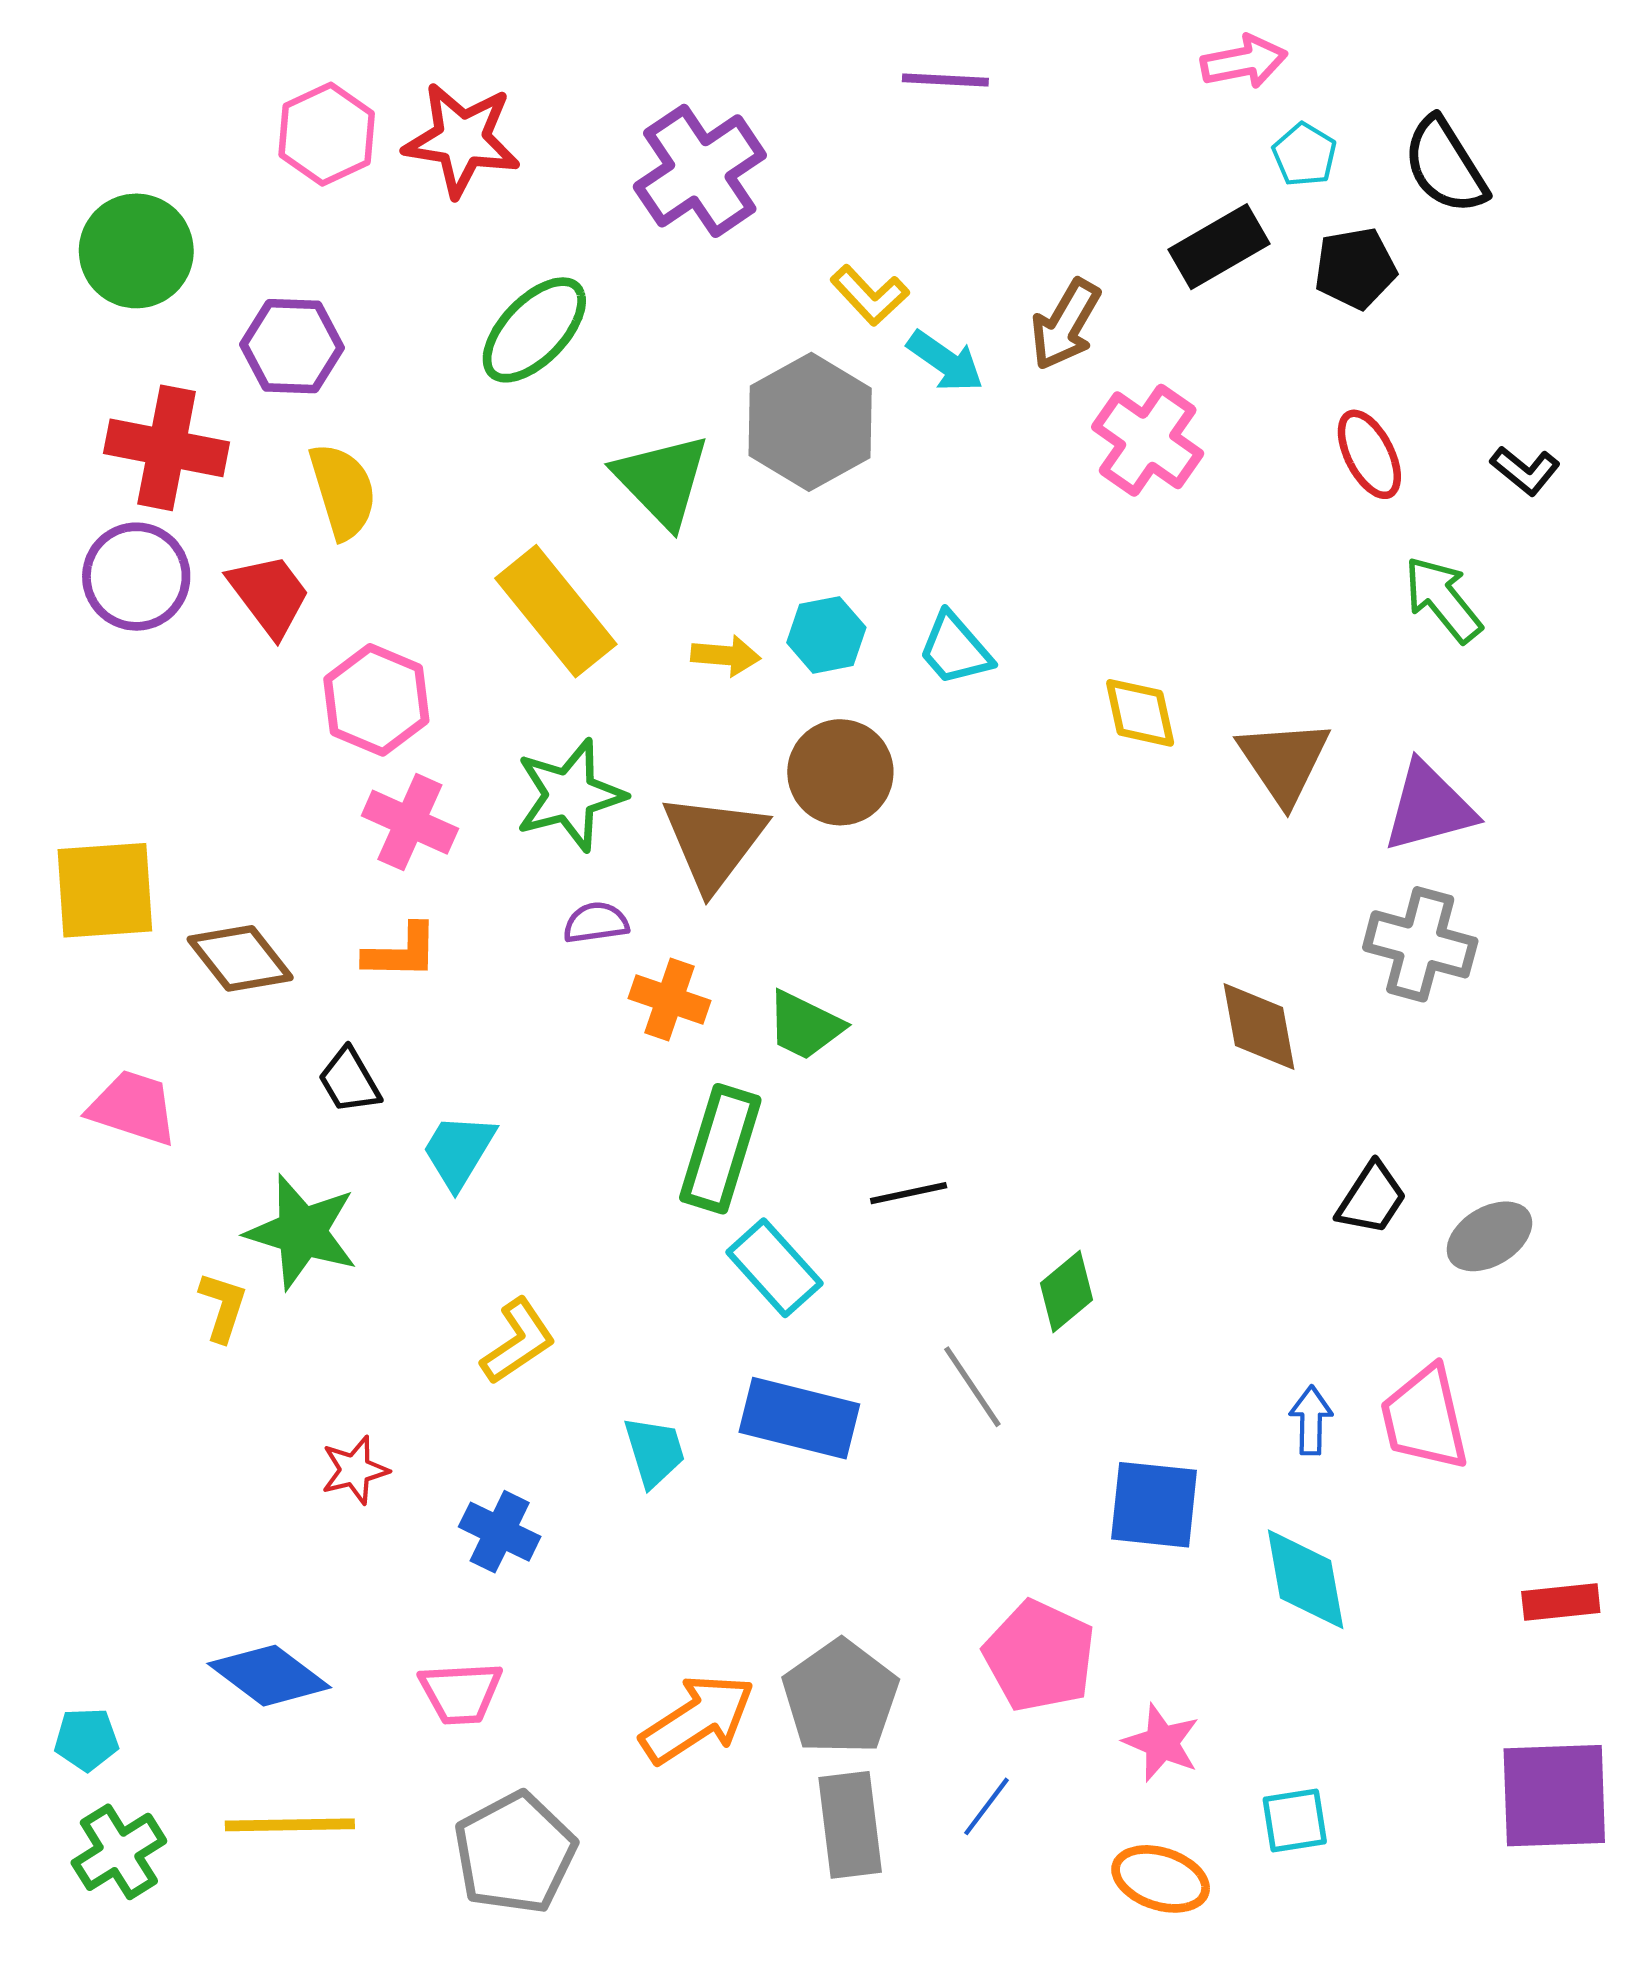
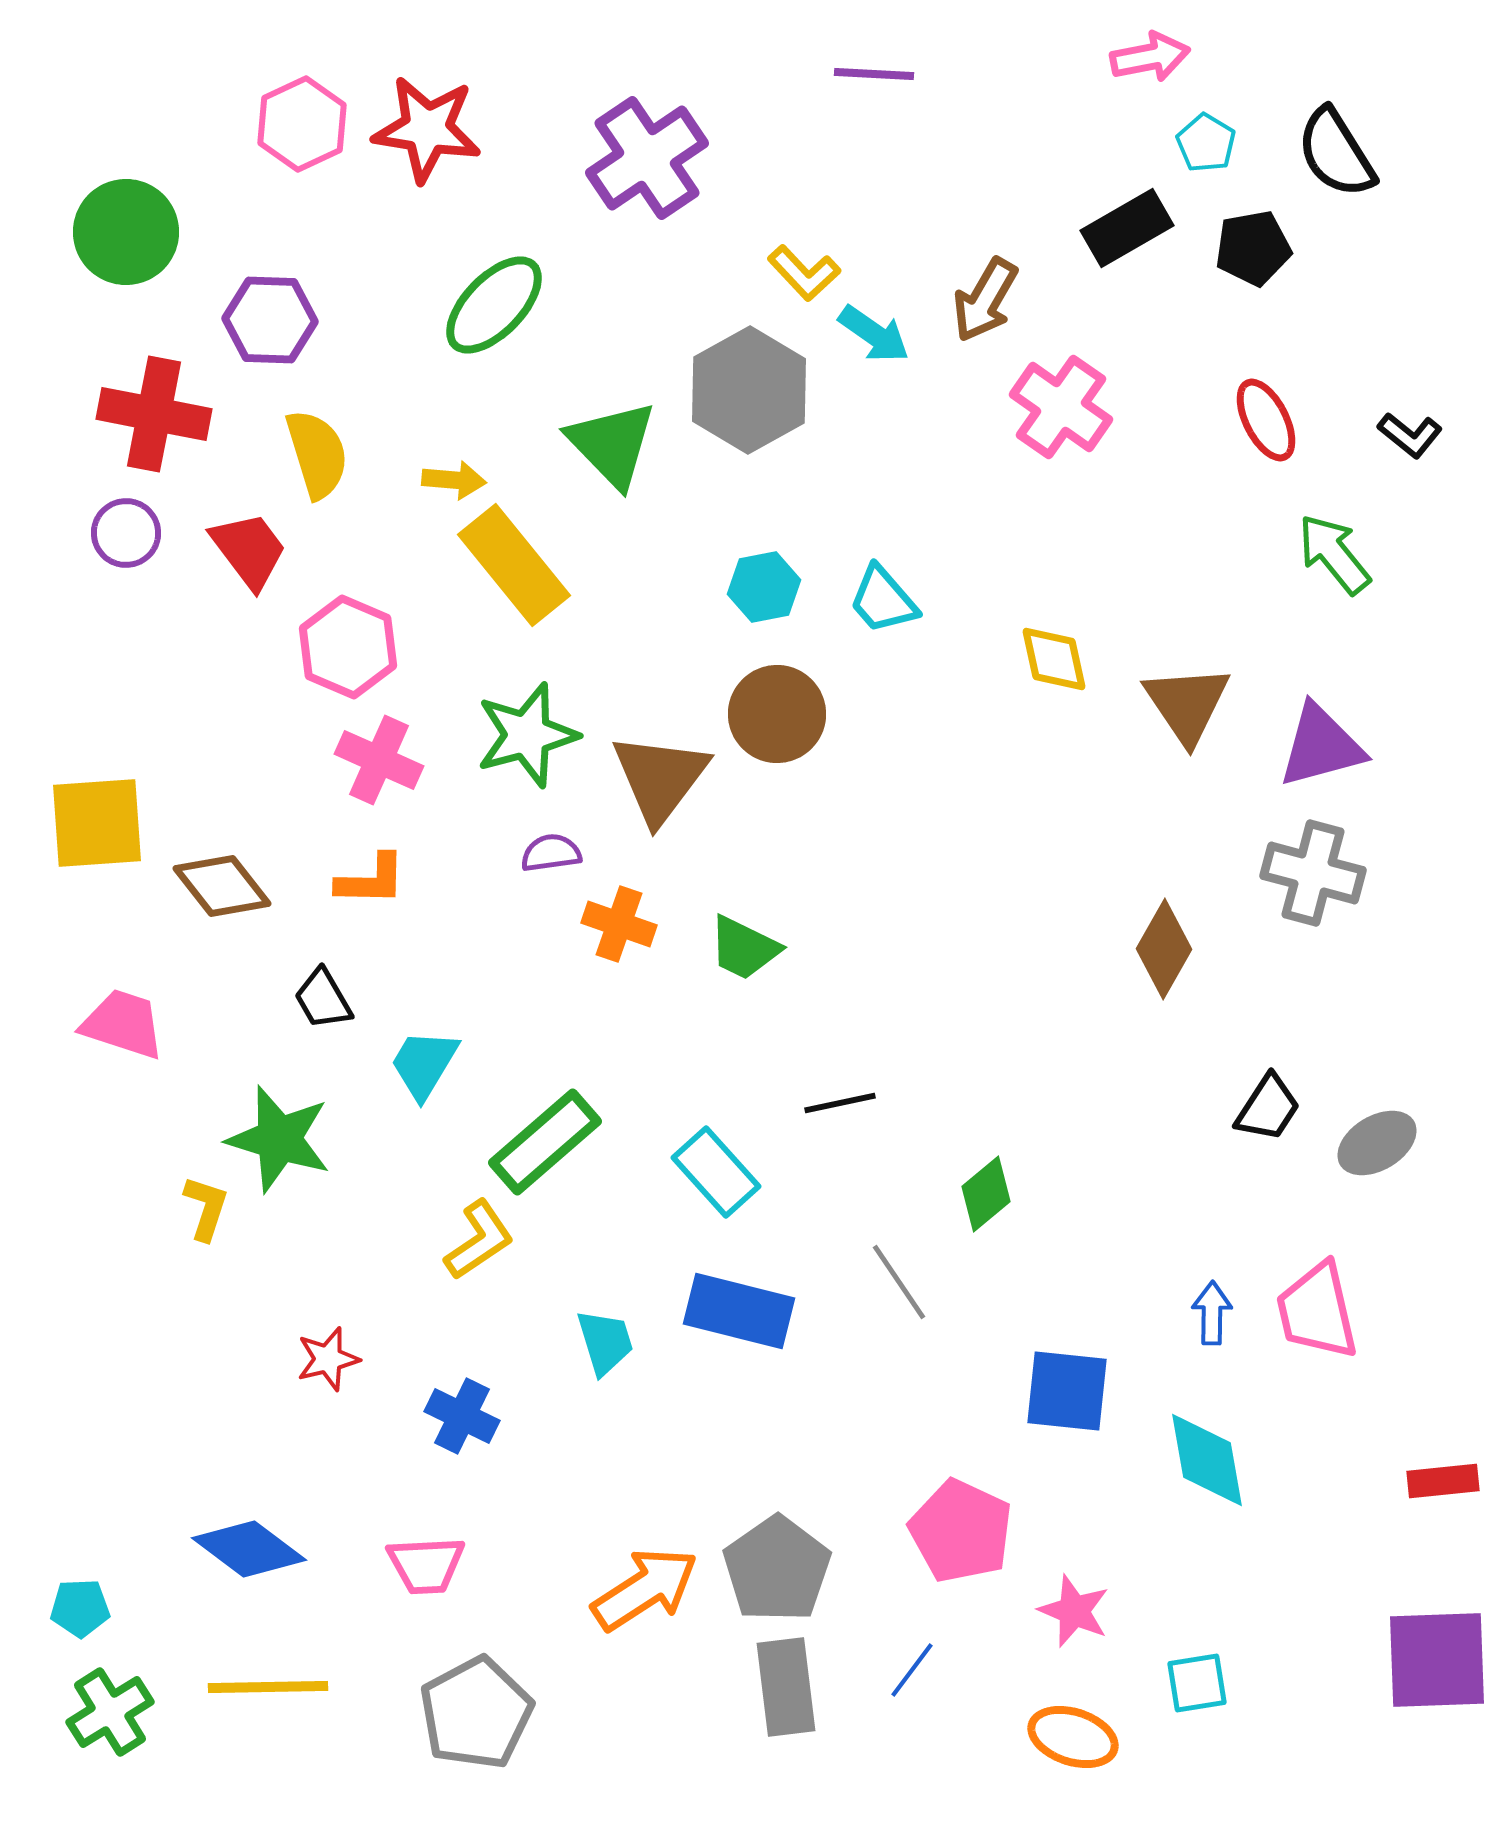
purple circle: (136, 577) -> (126, 533), size x0.7
yellow arrow: (726, 656) -> (454, 480), moved
brown diamond: (1259, 1027) -> (1164, 949), turned 40
green rectangle: (720, 1149) -> (545, 1142), moved, turned 32

